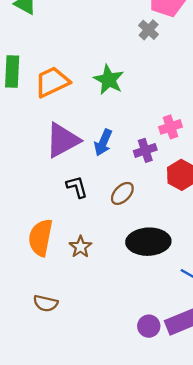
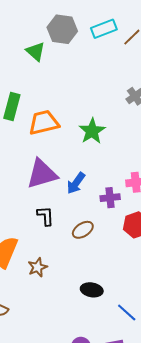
black ellipse: (148, 242) -> (92, 290), moved, size x0.6

